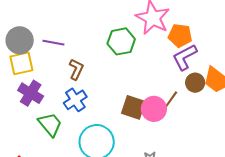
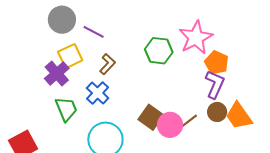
purple L-shape: (185, 57) -> (215, 84), turned 124
yellow square: (21, 63) -> (70, 56), moved, turned -30
blue cross: (75, 100) -> (98, 93), turned -30

